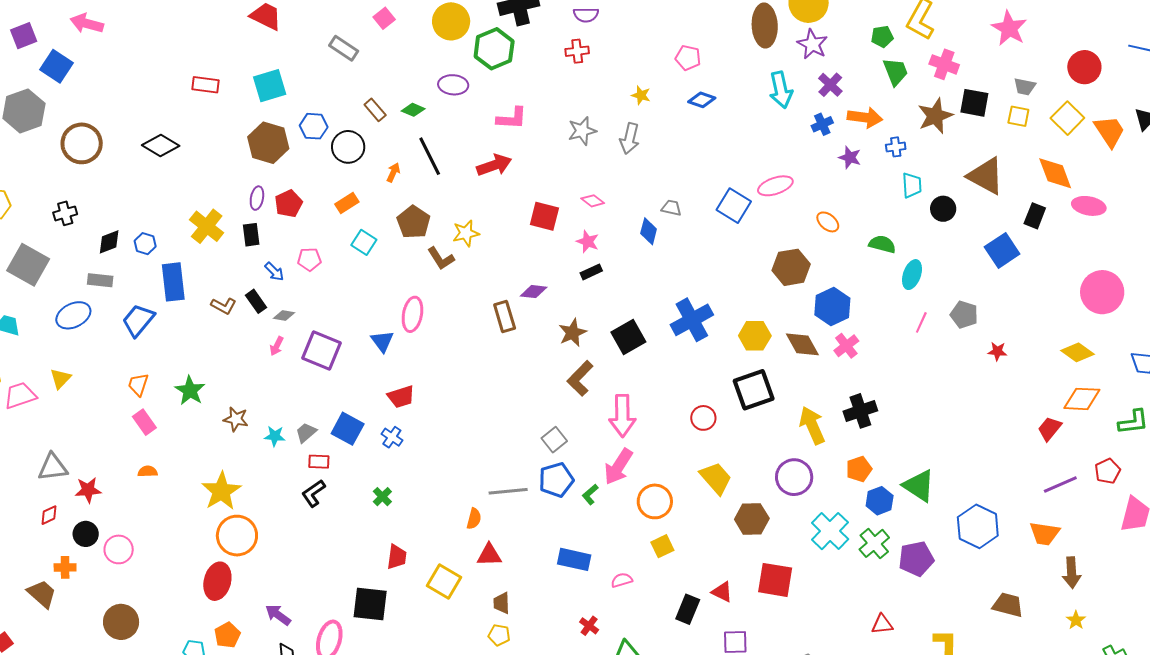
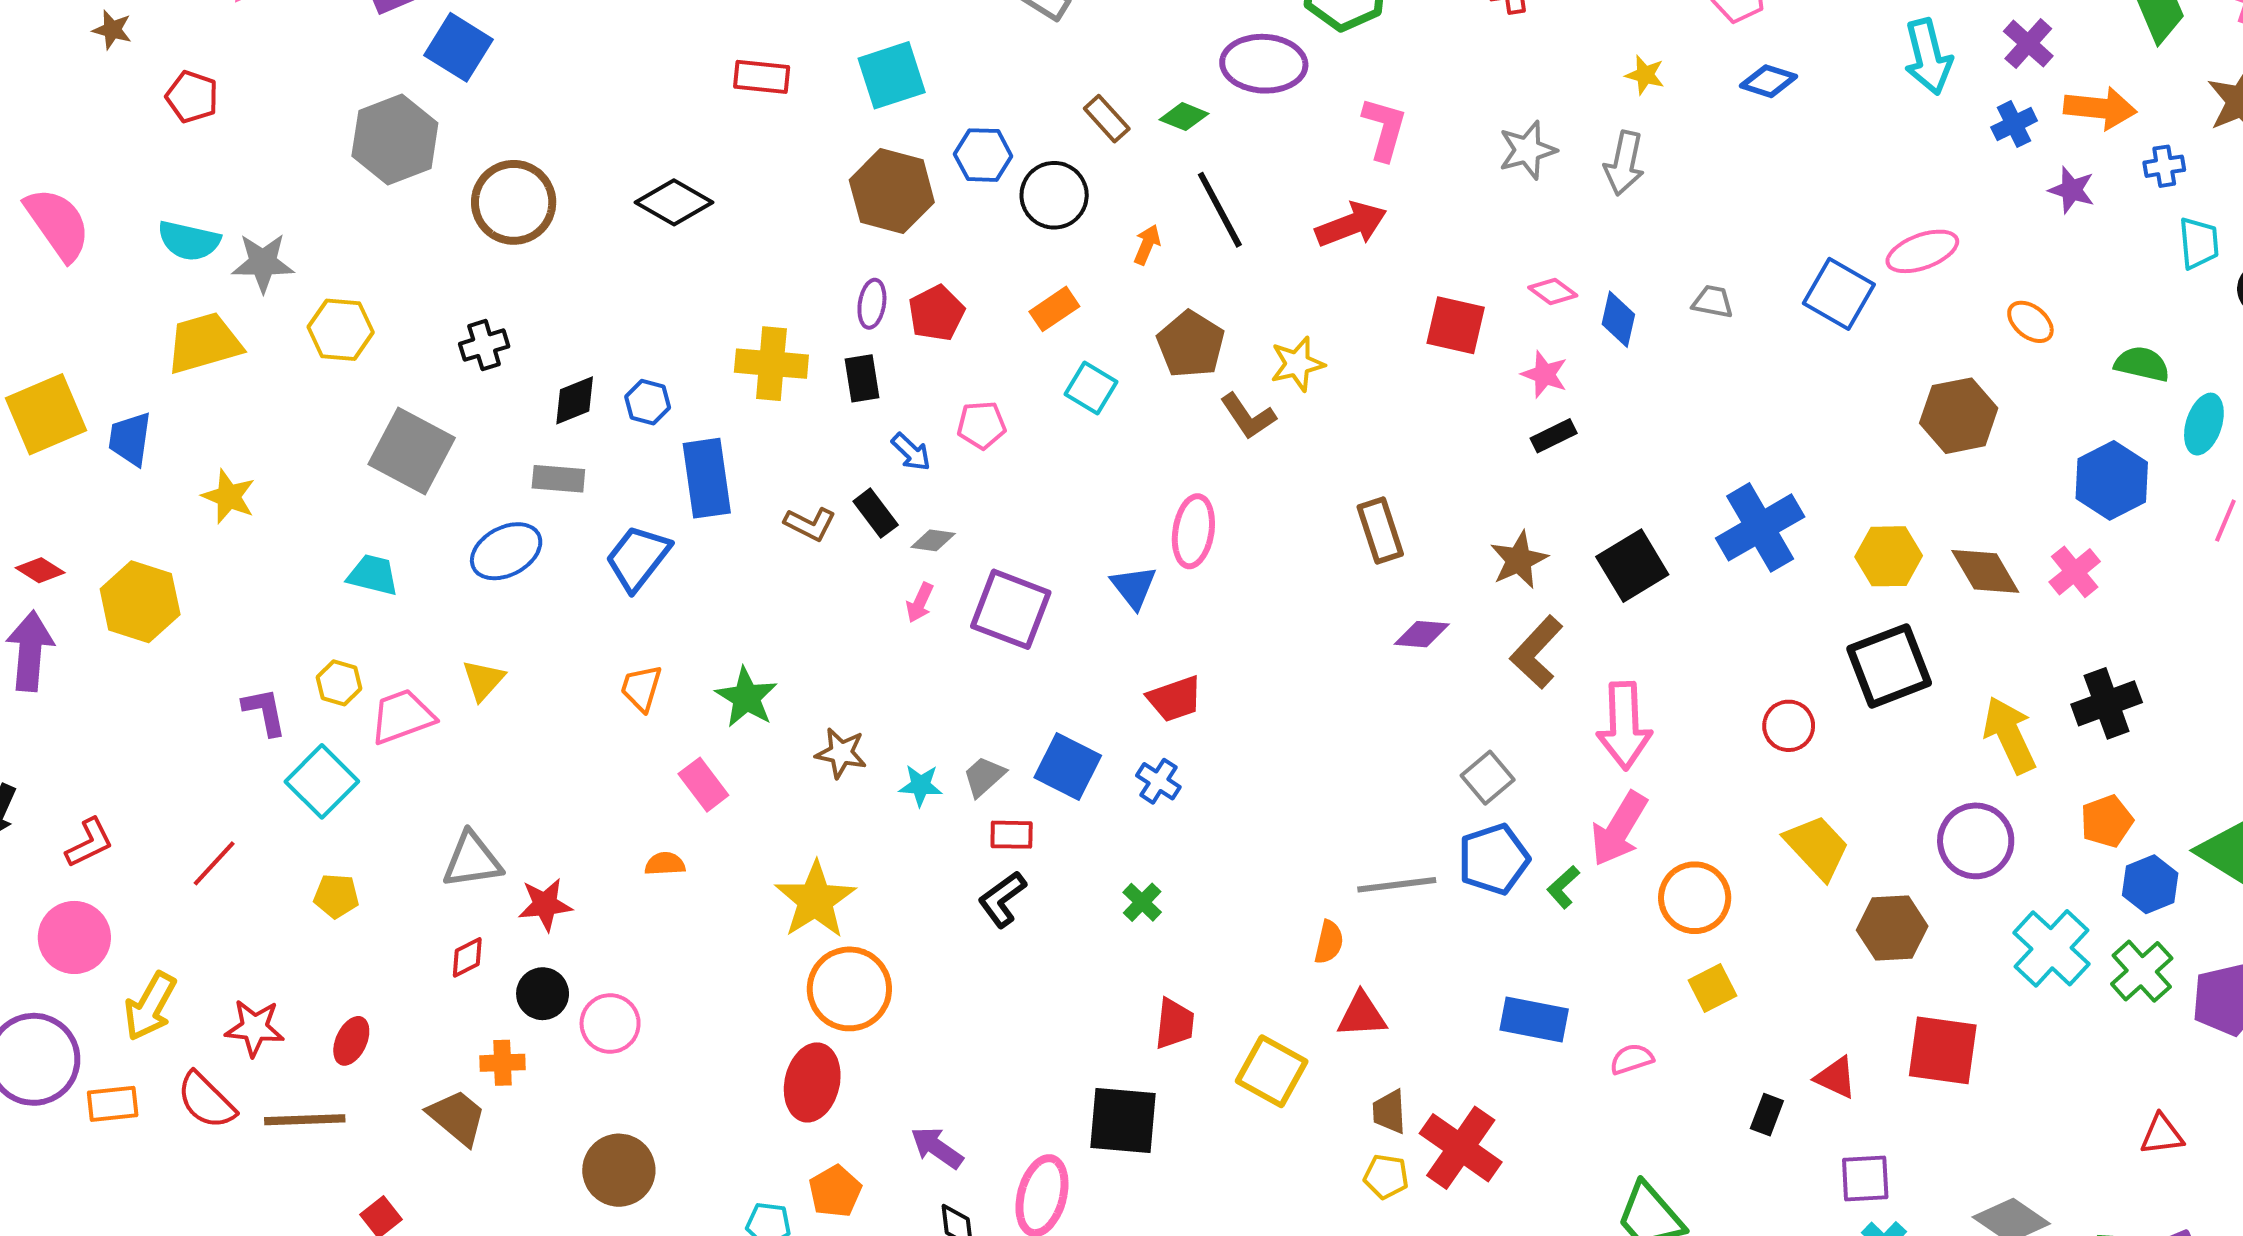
purple ellipse: (453, 85) -> (1264, 64), size x1.4
pink L-shape: (512, 118) -> (1384, 129), turned -76
yellow cross: (207, 226) -> (771, 364), turned -32
blue diamond: (649, 231) -> (1618, 319), moved
purple diamond: (534, 292) -> (1422, 634), moved
blue hexagon: (832, 307) -> (2112, 480), moved
pink rectangle: (144, 422) -> (703, 785), moved
black rectangle: (688, 609) -> (1767, 1115), size x0.7
red cross: (589, 626) -> (1461, 1148), moved, size x2.0

